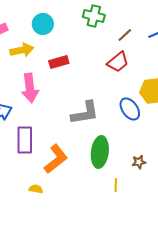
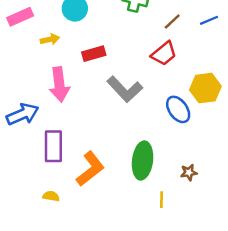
yellow arrow: (22, 50) -> (50, 39), size x0.7
gray L-shape: (85, 113) -> (125, 89), moved, turned 56
yellow semicircle: (36, 189) -> (51, 196), moved

